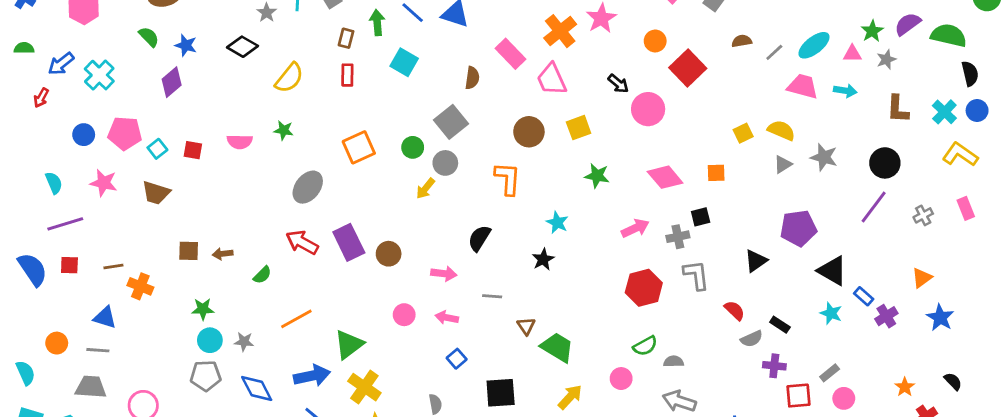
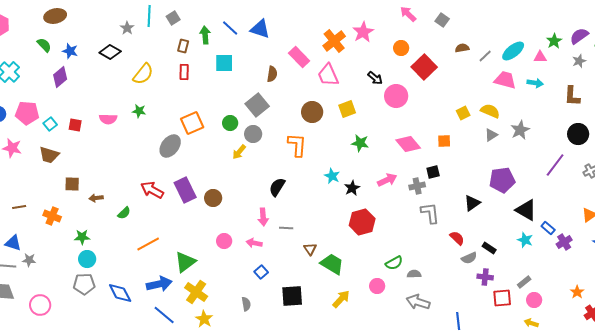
gray star: (886, 59) -> (579, 61), moved
cyan square: (404, 62) -> (224, 63), turned -30
gray star: (824, 157) -> (520, 130), turned 30
black circle: (885, 163) -> (578, 134), moved
gray ellipse: (308, 187) -> (170, 146), moved
brown square: (189, 251) -> (72, 184), moved
black star: (543, 259) -> (352, 188), moved
pink arrow: (444, 274) -> (263, 217), moved, turned 78
orange cross: (140, 286) -> (52, 216), moved
red hexagon: (644, 288) -> (362, 222), moved
gray star: (244, 342) -> (29, 260), moved

